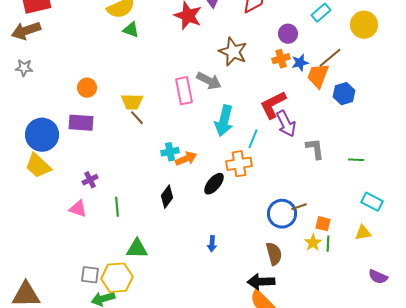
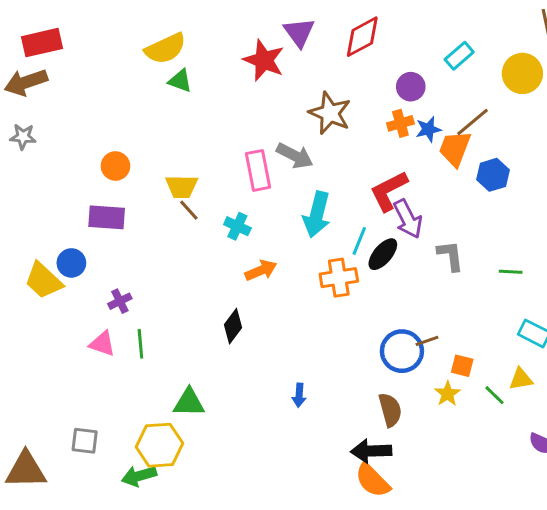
blue circle: (42, 135) -> (71, 263), moved, size x0.6
cyan cross: (170, 152) -> (237, 226), moved, turned 36
black ellipse: (214, 184) -> (383, 254), moved
green line: (117, 207) -> (140, 344), moved
green line: (328, 244) -> (494, 395), moved, turned -49
gray square: (90, 275) -> (85, 441), moved

